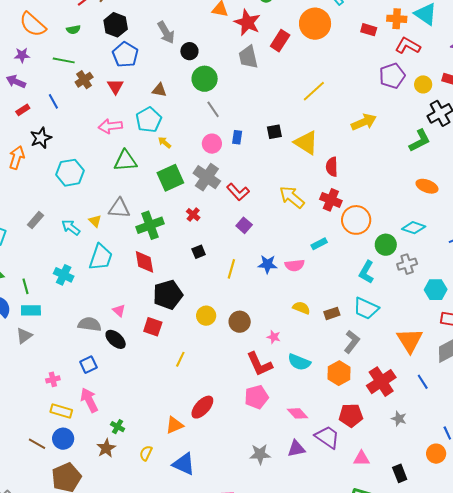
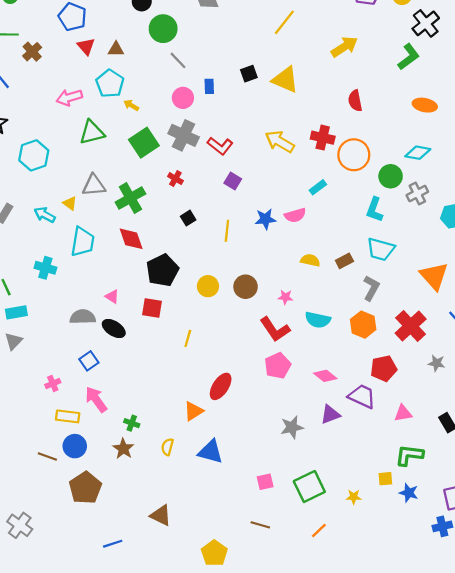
red triangle: (115, 86) -> (86, 46), moved
red semicircle: (332, 167) -> (355, 101), moved

